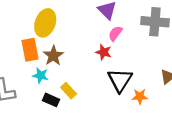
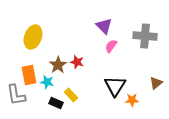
yellow ellipse: (45, 23) -> (33, 37), moved
orange rectangle: (30, 50) -> (29, 75), moved
red star: (104, 52) -> (77, 62), moved

